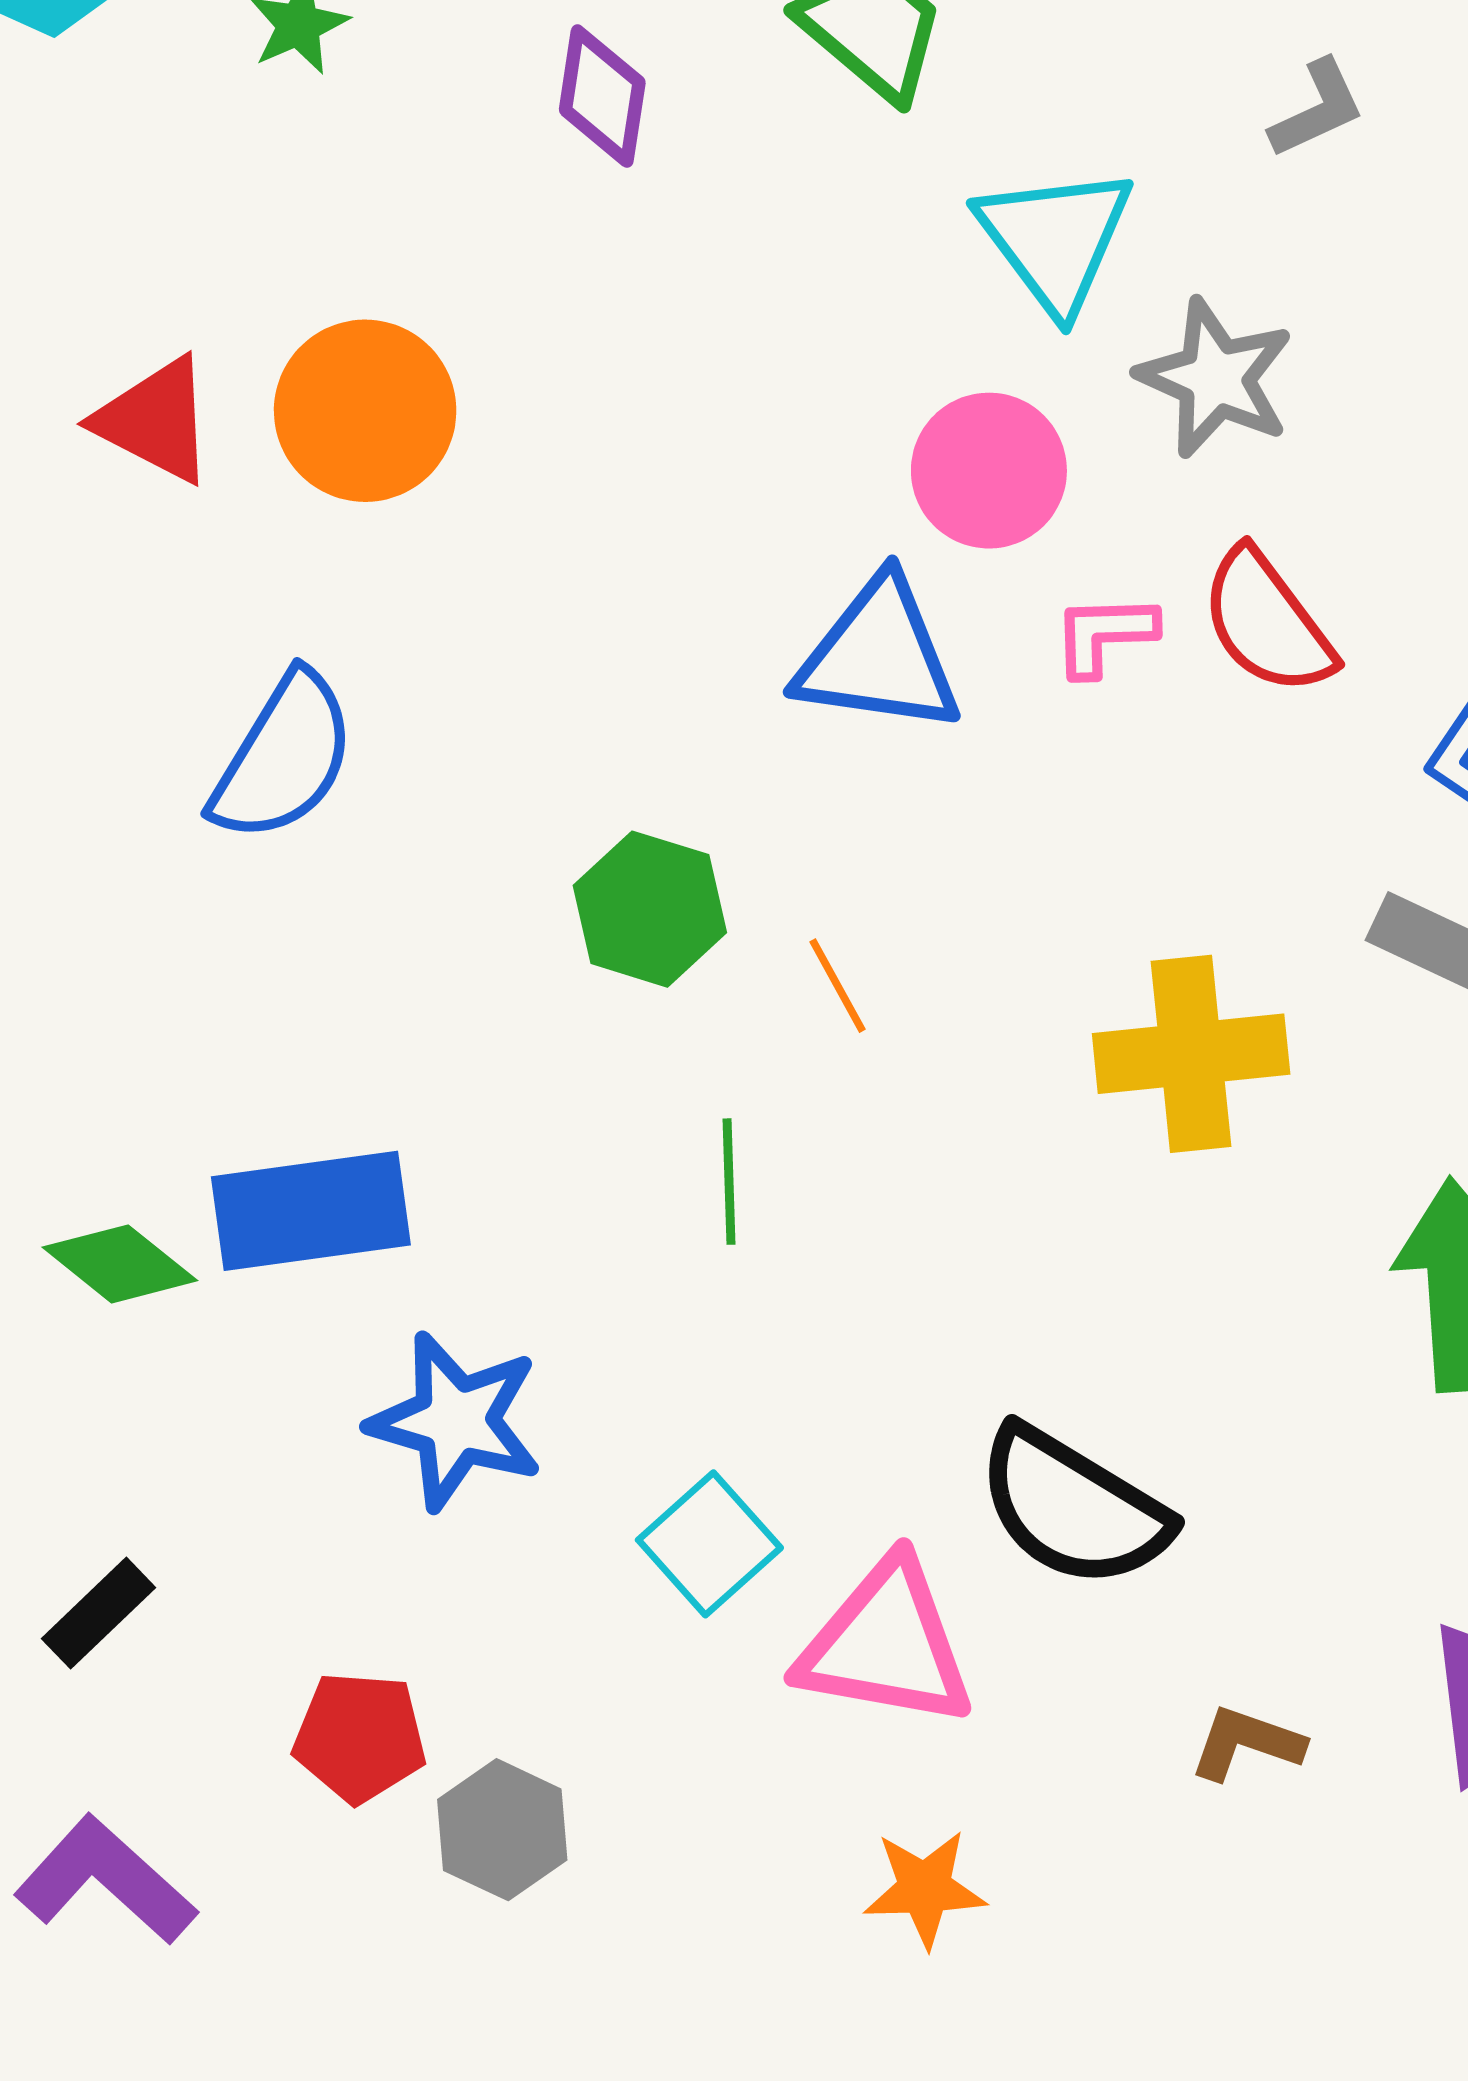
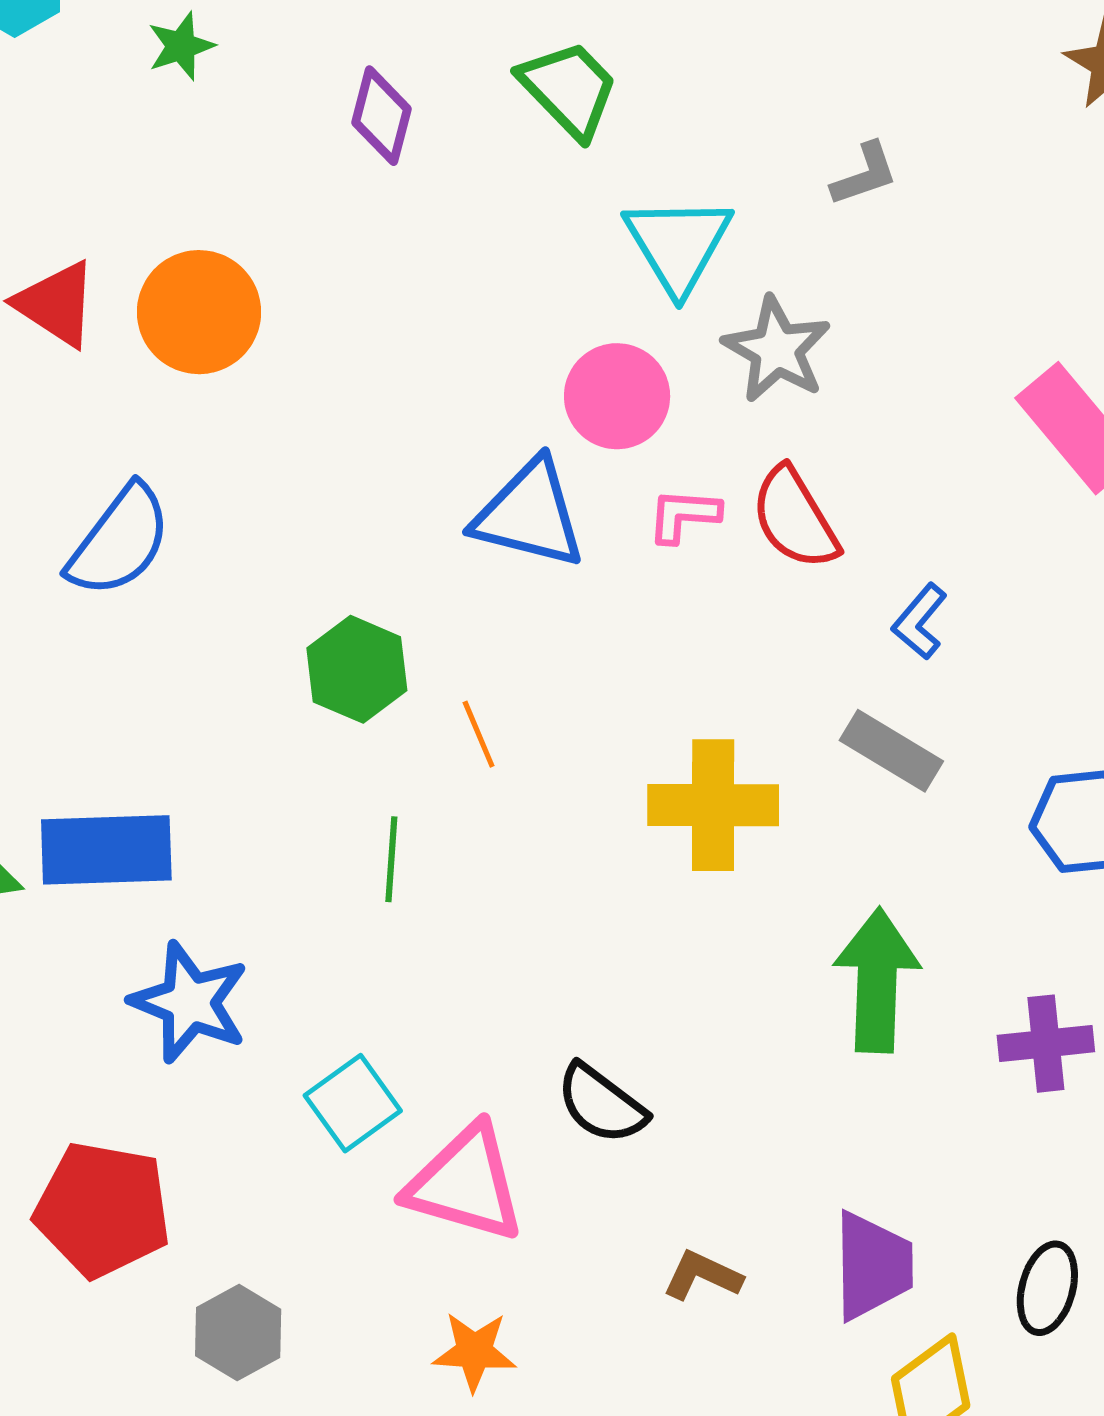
black semicircle: (1073, 1507) -> (601, 1104), size x0.7
red pentagon: (360, 1737) -> (103, 1210), size x1.5
gray hexagon: (502, 1830) -> (238, 1333), moved

